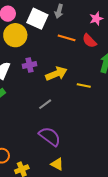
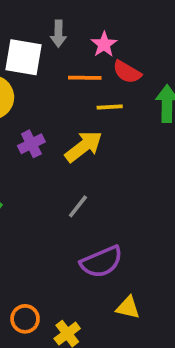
pink star: (96, 19) -> (104, 44), moved
yellow line: (84, 85) -> (110, 107), moved
purple semicircle: (50, 136) -> (102, 262), turned 135

